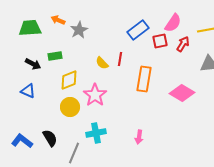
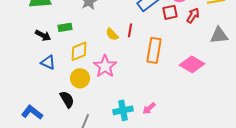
blue triangle: (28, 91) -> (48, 62), moved
cyan cross: (96, 133) -> (123, 110), moved
pink arrow: (139, 137) -> (149, 108), turned 40
black semicircle: (50, 138) -> (67, 99), moved

